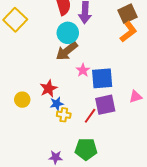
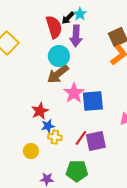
pink star: (83, 70) -> (74, 93), size x1.5
yellow circle: (22, 100) -> (31, 151), moved
purple square: (105, 105) -> (96, 141), moved

